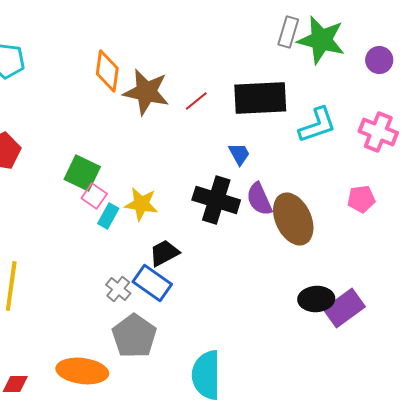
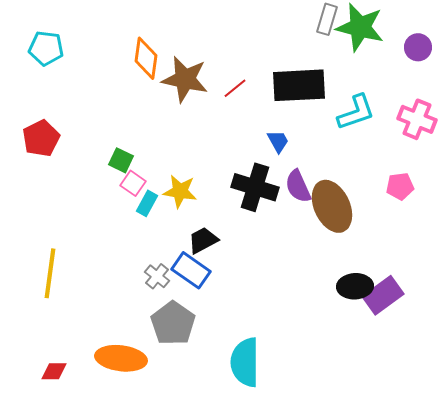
green square: (82, 173) -> (121, 160), size x0.7

